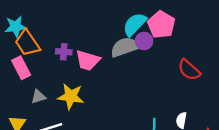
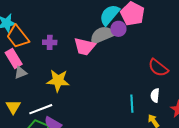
pink trapezoid: (88, 60) -> (85, 47), moved
red semicircle: (189, 70) -> (158, 68), moved
gray triangle: (38, 97) -> (21, 73), moved

